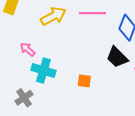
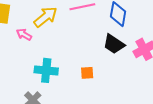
pink arrow: (28, 49) -> (24, 35), moved

